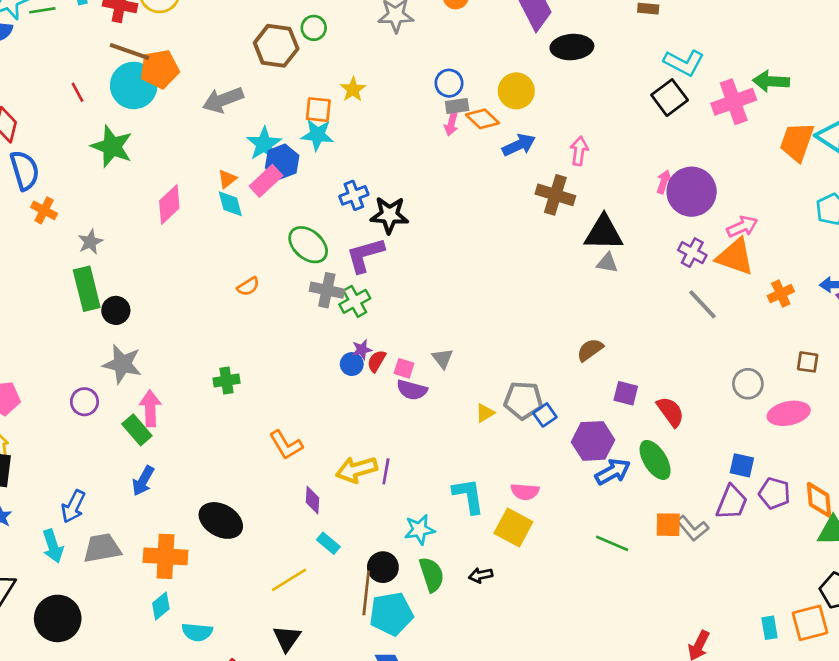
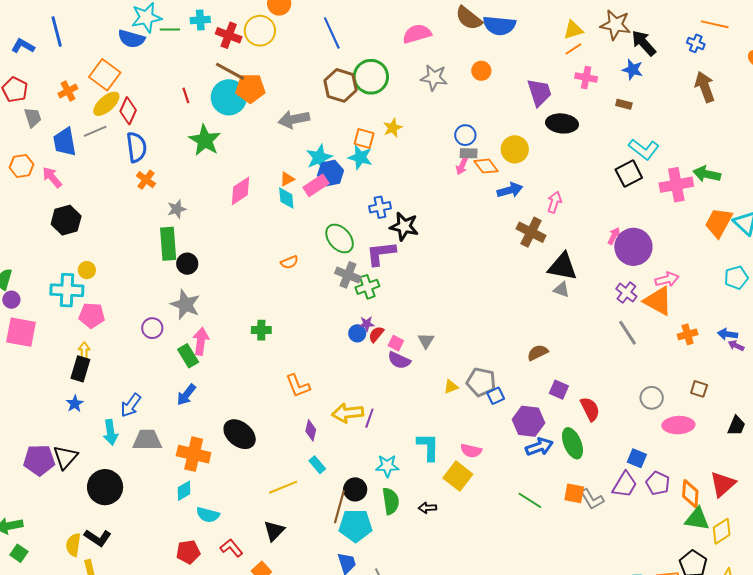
green circle: (314, 28) -> (371, 77), size x1.8

